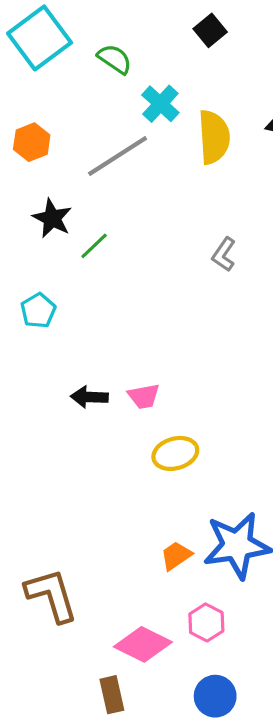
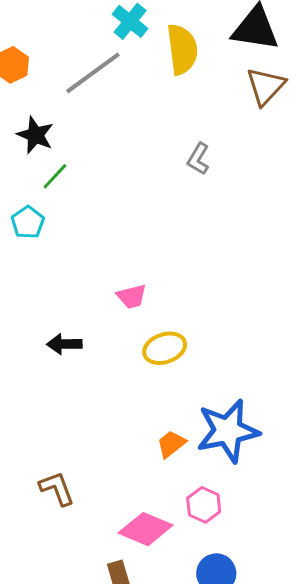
green line: (94, 246) -> (55, 176), moved
black arrow: (89, 397) -> (64, 344), moved
brown L-shape: (51, 595) -> (57, 488), size x0.7

